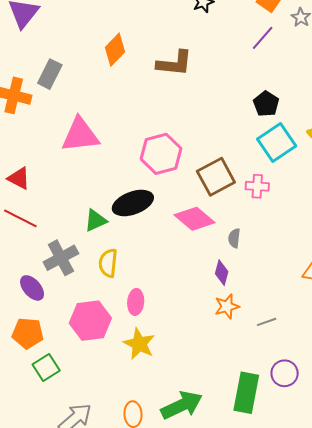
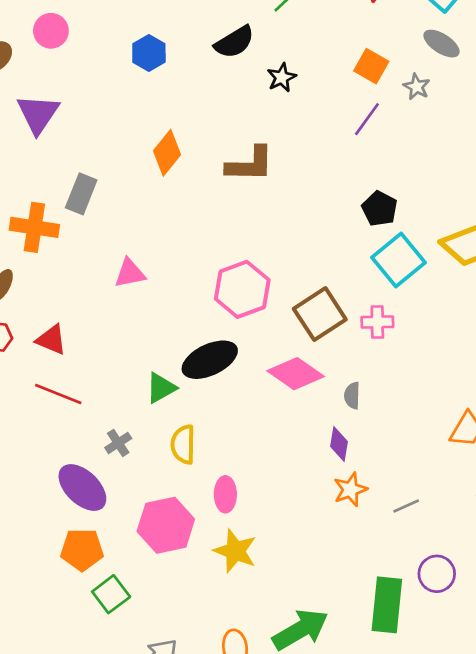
pink triangle: (80, 135) -> (130, 273), size x0.6
gray cross: (61, 258) -> (118, 443), size x0.6
purple ellipse: (32, 288) -> (82, 488), size x1.4

